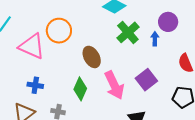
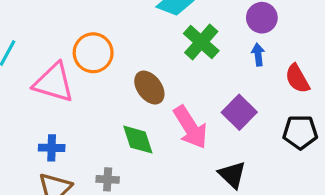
blue arrow: (155, 39) -> (258, 55), moved
blue cross: (35, 85) -> (52, 148), moved
green diamond: (80, 89) -> (138, 140), turned -35

